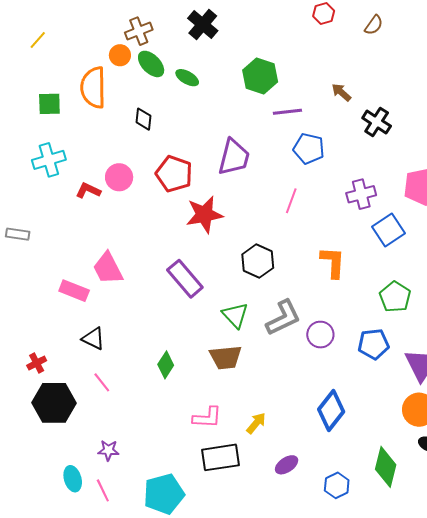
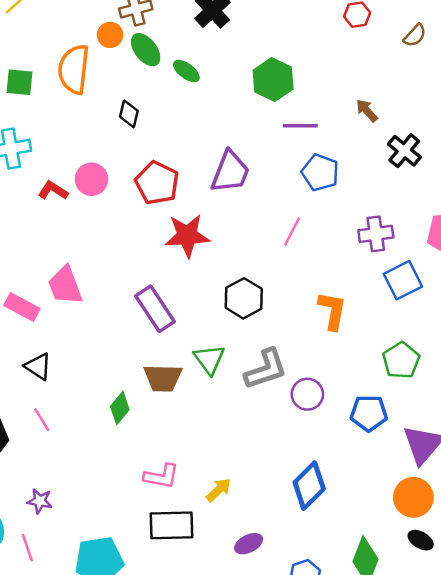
brown trapezoid: (226, 357) -> (163, 378), moved

